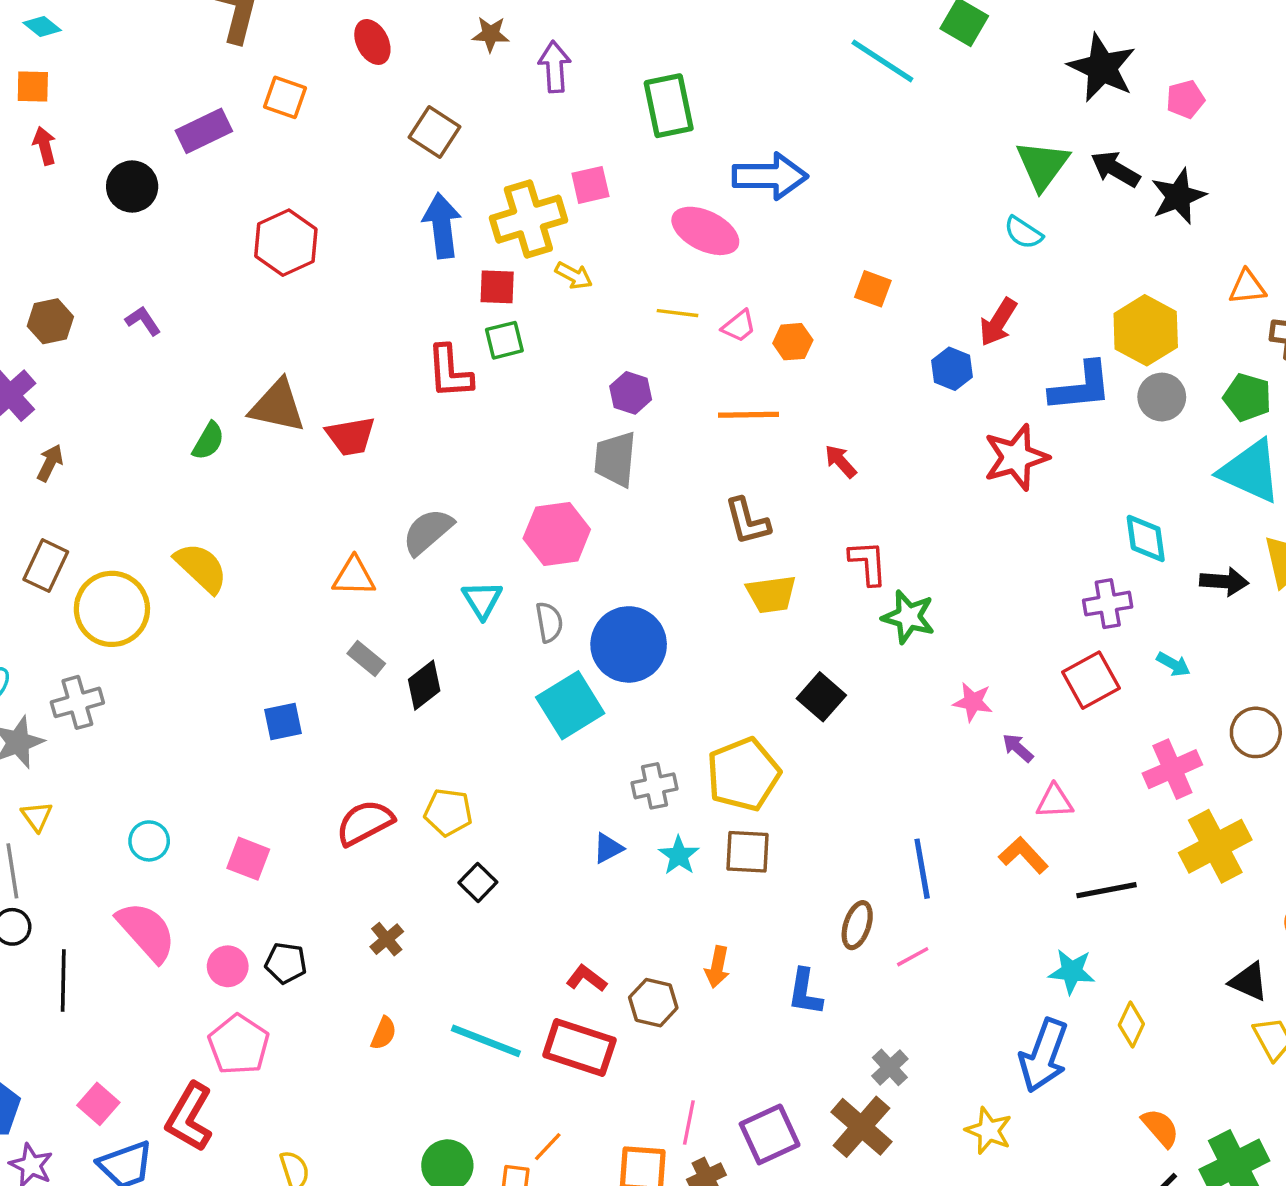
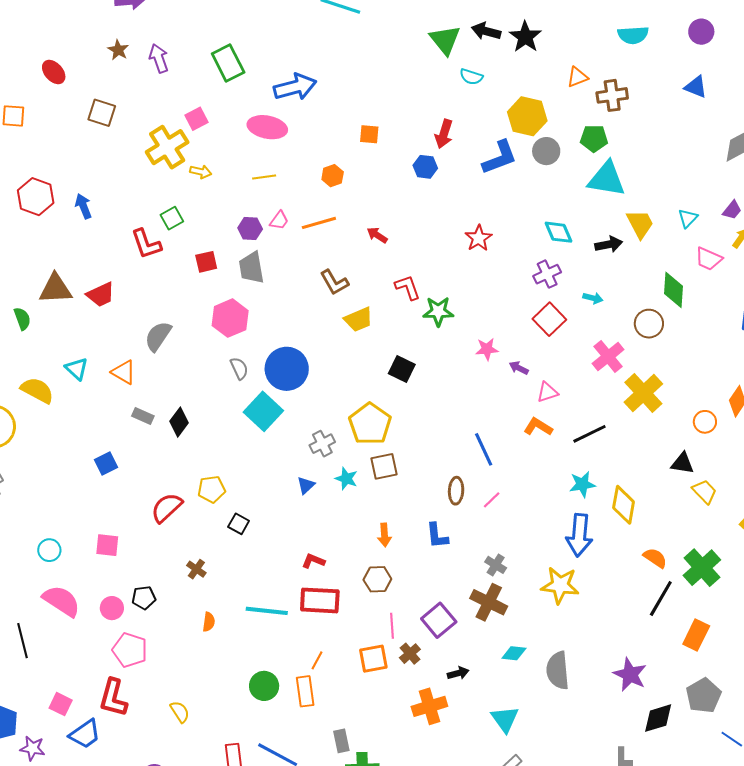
brown star: (491, 34) -> (118, 50), turned -30
blue arrow: (442, 226) -> (83, 206), moved, size x0.7
cyan semicircle: (1023, 233) -> (471, 77), moved
red square: (497, 287) -> (206, 262), moved
pink trapezoid: (739, 326) -> (279, 220), moved
green semicircle: (208, 441) -> (22, 319), turned -35
red star: (1016, 457) -> (479, 238), moved, size x0.7
orange triangle: (354, 577) -> (124, 372), turned 44
cyan triangle: (482, 600) -> (77, 369), moved
brown hexagon: (653, 1003) -> (377, 579), moved
yellow diamond: (1131, 1025) -> (624, 505), size x1.5
yellow star: (989, 1131) -> (560, 585), size x1.4

